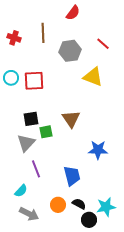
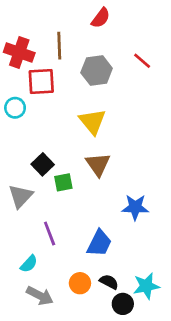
red cross: (14, 38) -> (19, 52), size x1.5
yellow triangle: (93, 77) -> (92, 122), moved, turned 30
red square: (34, 81) -> (41, 82), moved
black square: (31, 119) -> (43, 164), turned -35
gray triangle: (26, 143) -> (21, 196), moved
blue trapezoid: (72, 176) -> (99, 243), turned 40

